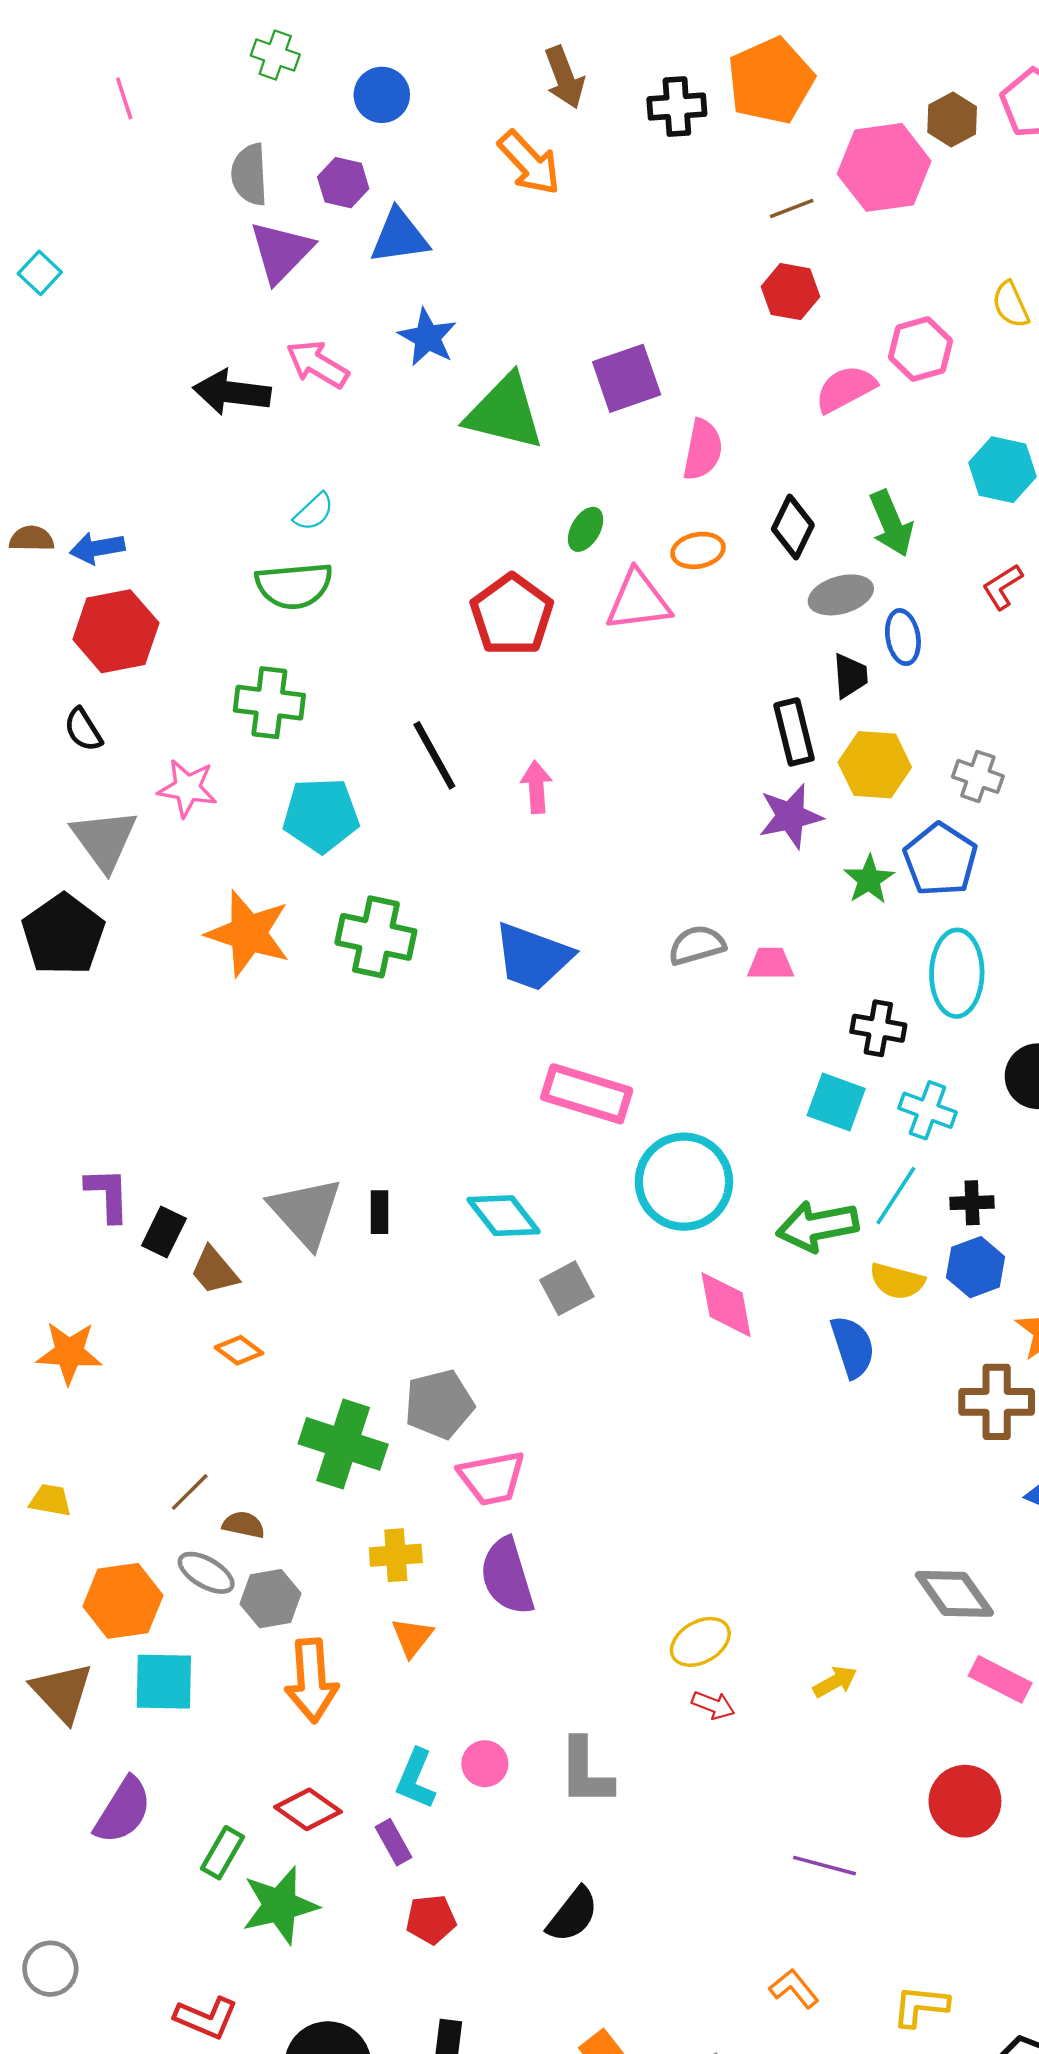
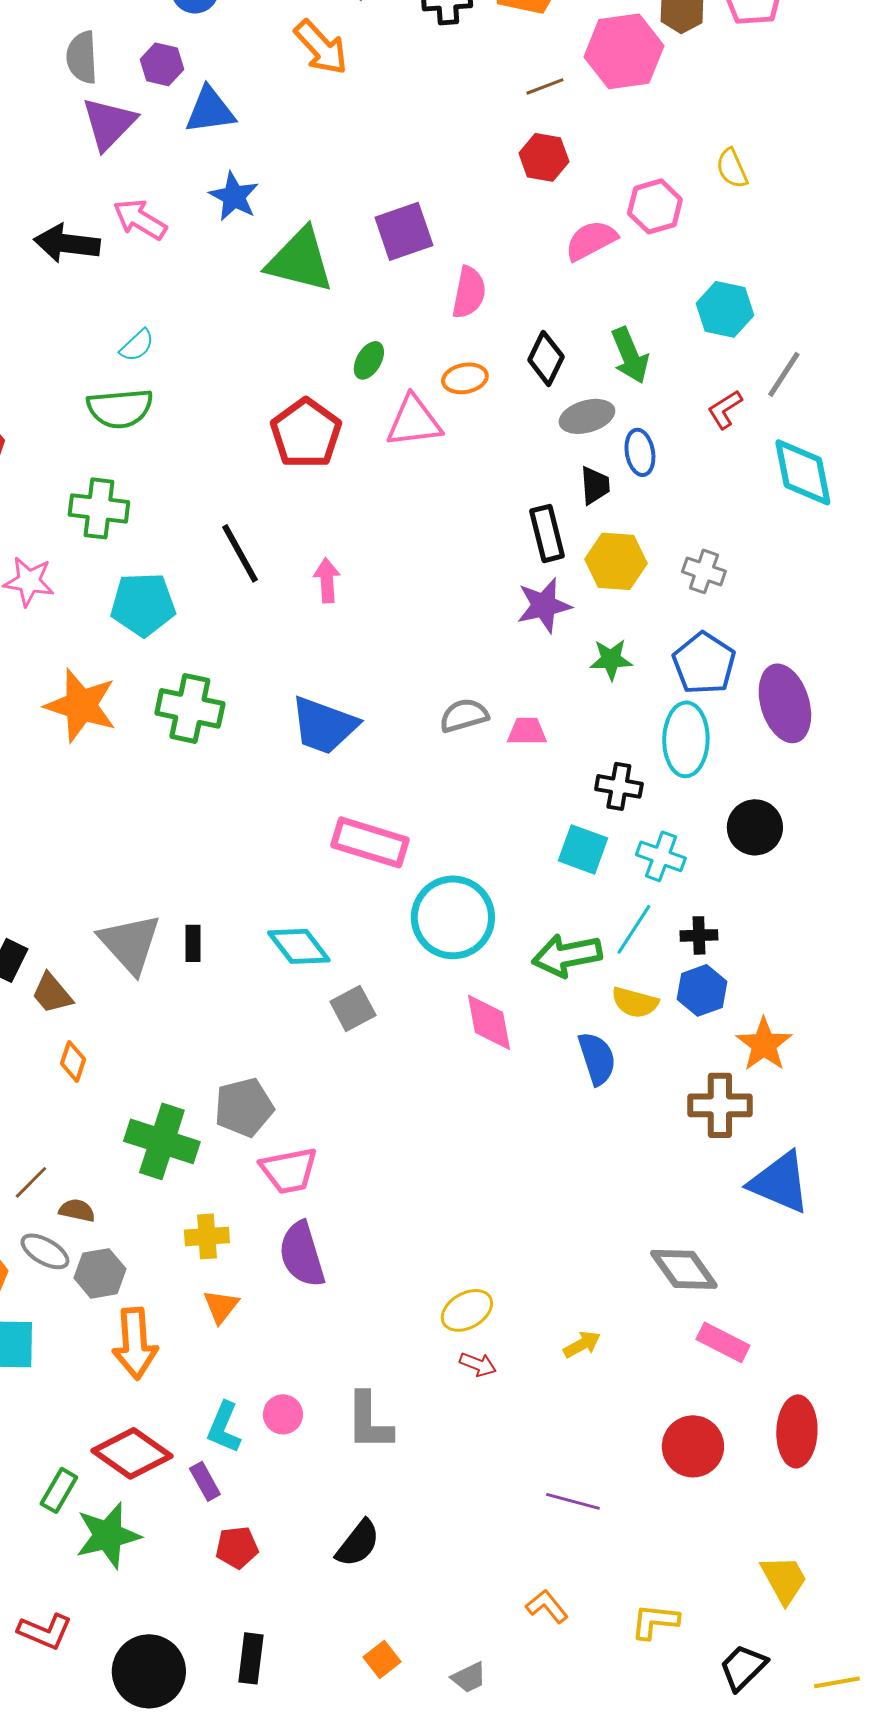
blue pentagon: (940, 860) -> (704, 663), moved
green star: (869, 879) -> (611, 659), turned 30
orange diamond: (239, 1350) -> (73, 1061), turned 72
red diamond: (308, 1809) -> (132, 1453), size x1.4

